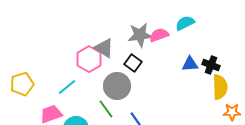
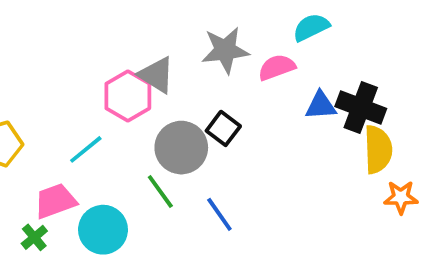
pink semicircle: (159, 35) -> (277, 67), moved
black square: (133, 63) -> (223, 128), moved
black cross: (211, 65) -> (361, 107), size x1.4

